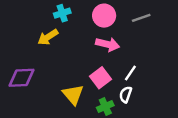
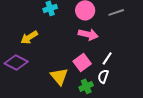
yellow arrow: (48, 37) -> (29, 37), moved
purple diamond: (22, 78) -> (16, 62), turned 30

